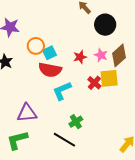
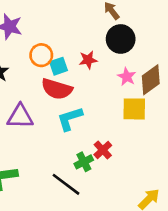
black circle: (105, 25) -> (121, 39), moved
red star: (80, 57) -> (88, 60), moved
red cross: (94, 83) -> (103, 150), moved
purple triangle: (27, 113) -> (20, 117), moved

